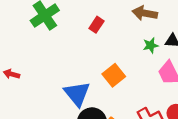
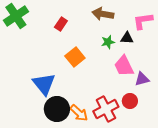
orange square: (114, 75) -> (75, 57), moved

